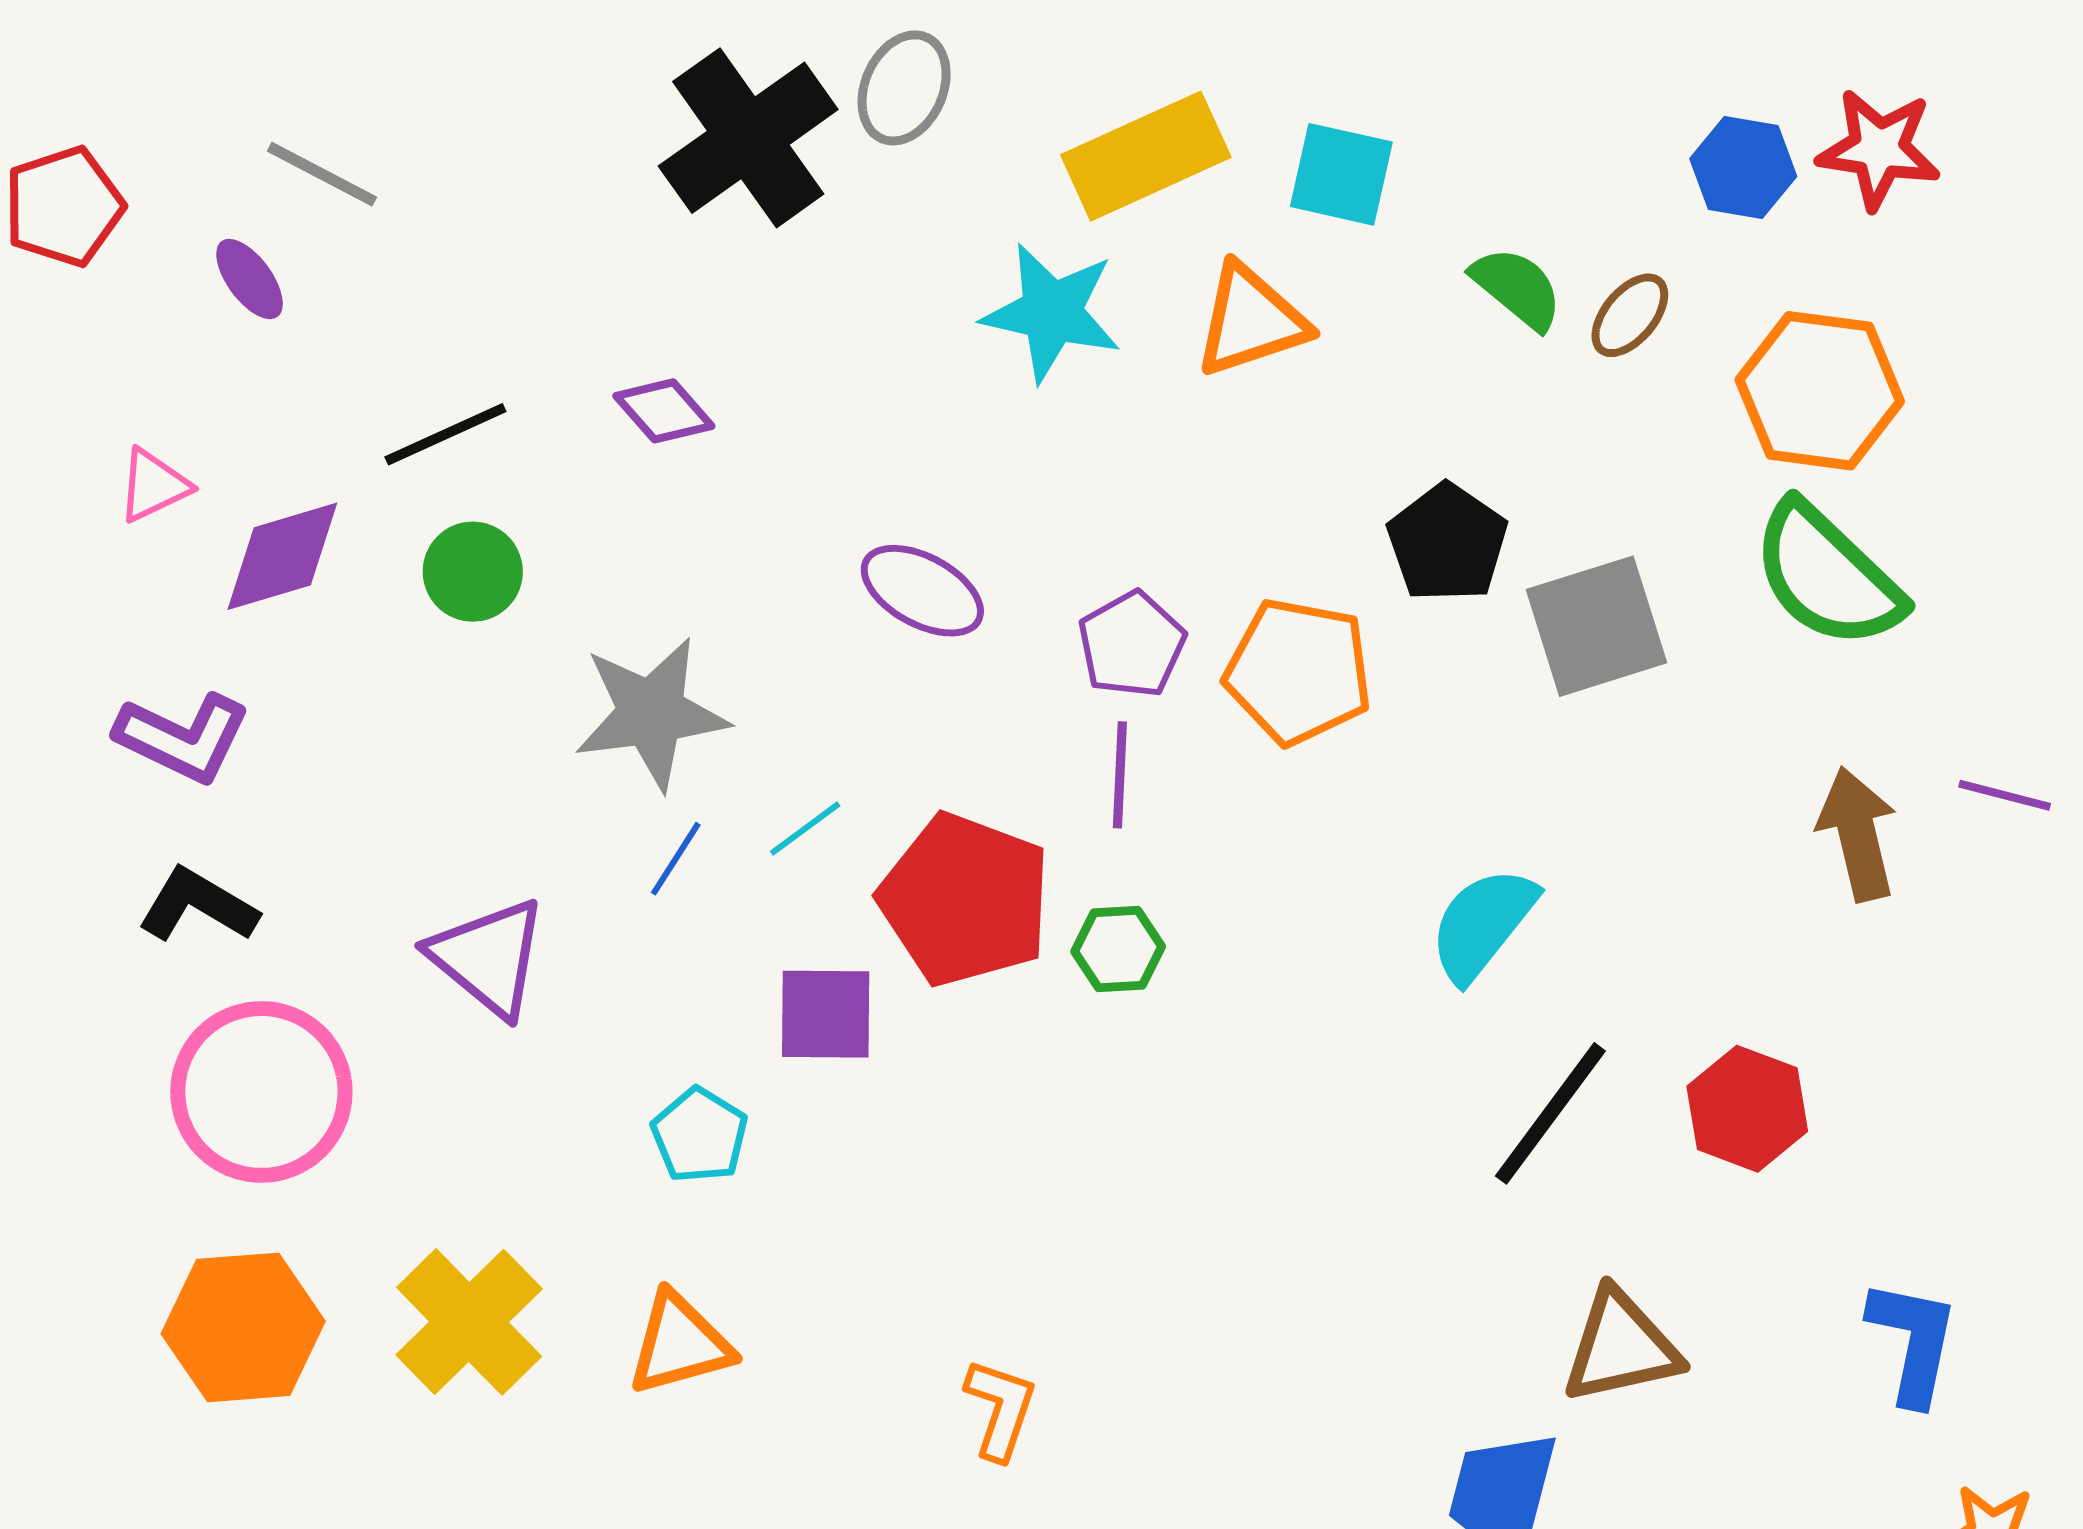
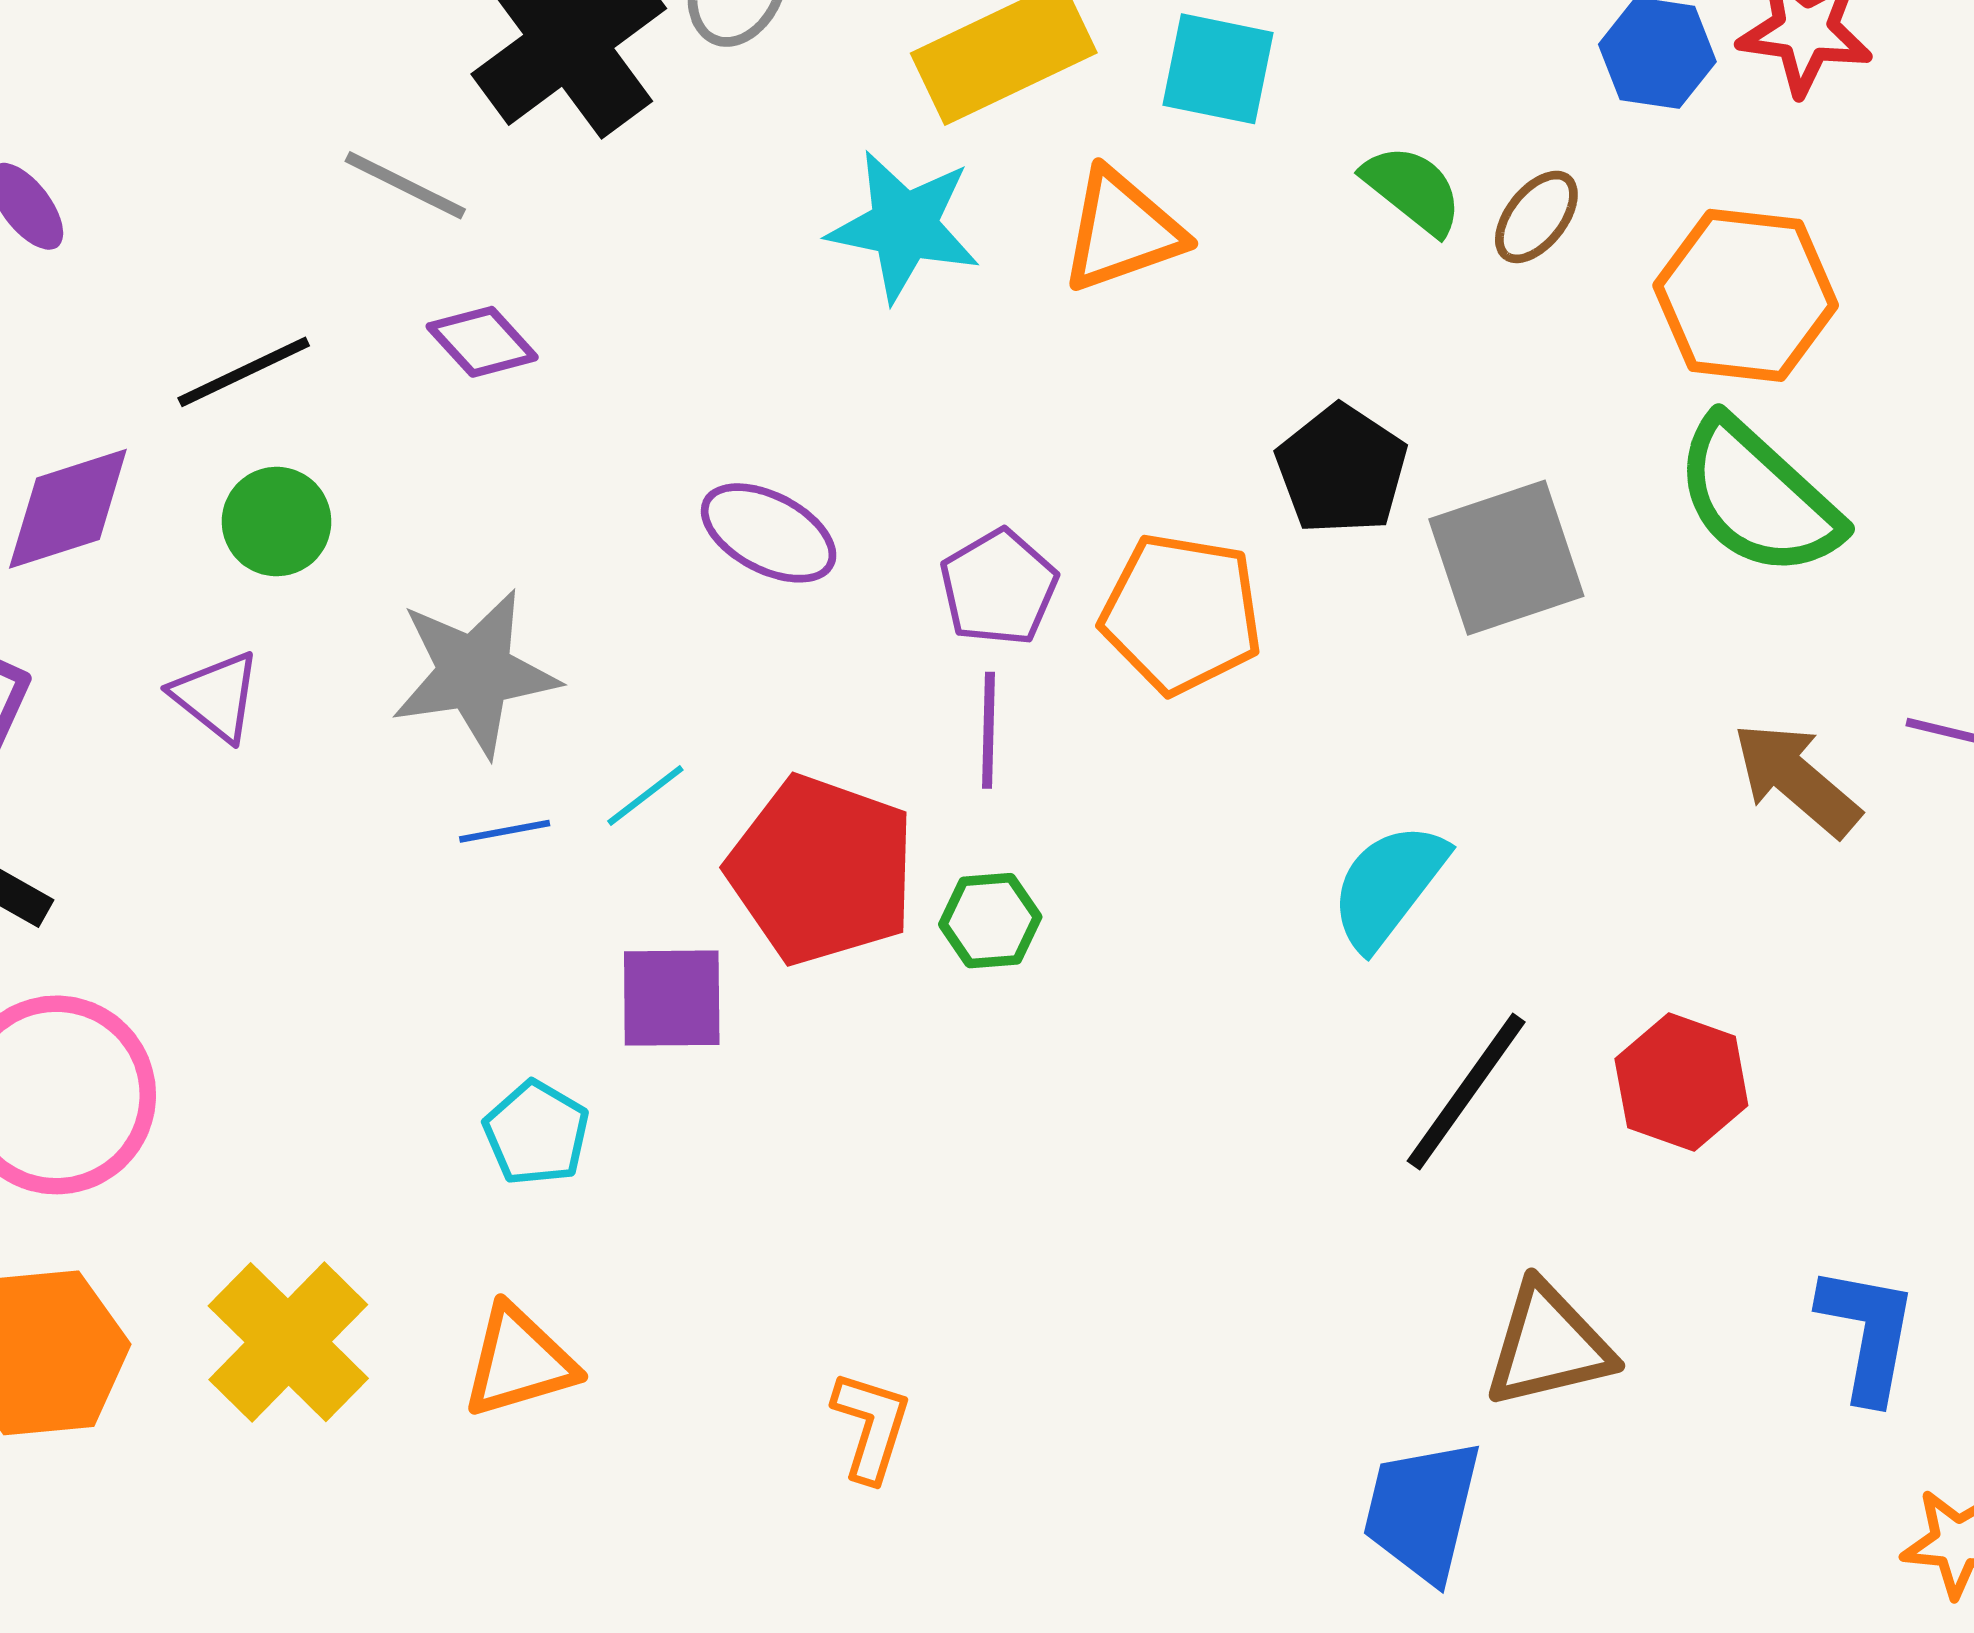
gray line: (322, 174) -> (405, 185), moved
brown arrow: (1858, 834) -> (1796, 779), turned -35
blue line: (676, 859) -> (505, 831), turned 48
purple triangle: (488, 957) -> (216, 696), moved, size x0.7

